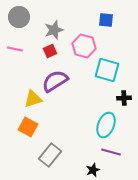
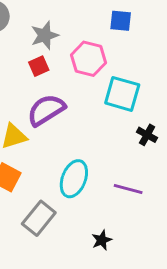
black cross: (124, 98) -> (147, 135), turned 32
cyan ellipse: (106, 125) -> (74, 179), moved
purple line: (111, 152) -> (128, 189), moved

